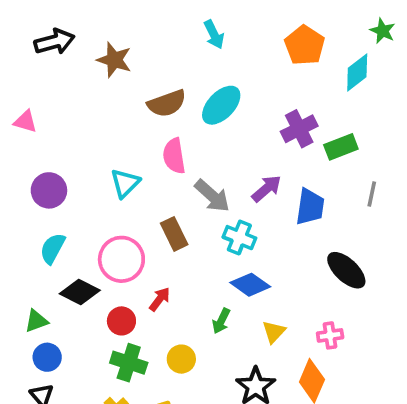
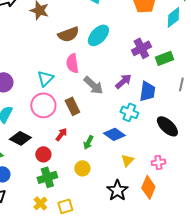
cyan cross: (239, 238) -> (129, 112), moved
pink circle: (121, 259) -> (43, 105), moved
red arrow: (160, 299) -> (61, 134), moved
green arrow: (221, 321) -> (88, 142), moved
yellow circle: (181, 359) -> (82, 168), moved
green cross: (129, 363) -> (47, 177), turned -36

